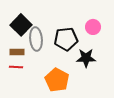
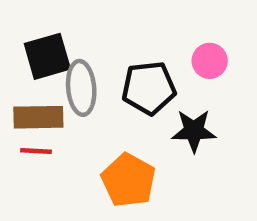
black square: (21, 25) -> (47, 56), turned 30
brown rectangle: (17, 52) -> (38, 117), size x1.5

